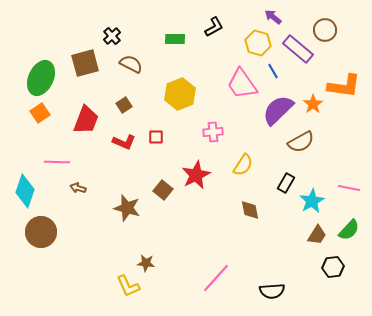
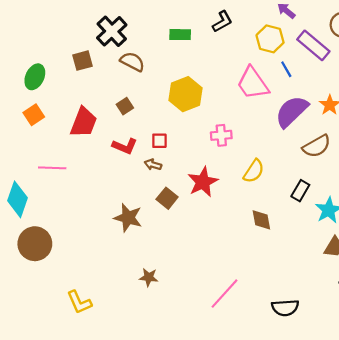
black cross: (112, 36) -> (112, 31), size x1.6
brown square: (85, 63) -> (83, 61), size x0.7
green ellipse: (41, 78) -> (35, 77), size x0.7
brown arrow: (78, 188) -> (153, 165), moved
yellow L-shape: (128, 286) -> (79, 302), moved

